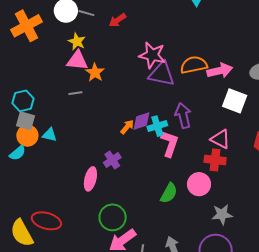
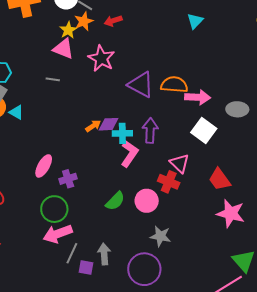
pink star: (152, 55) -> (101, 58), moved
orange star: (95, 72) -> (84, 21), moved
purple cross: (112, 160) -> (68, 179), moved

